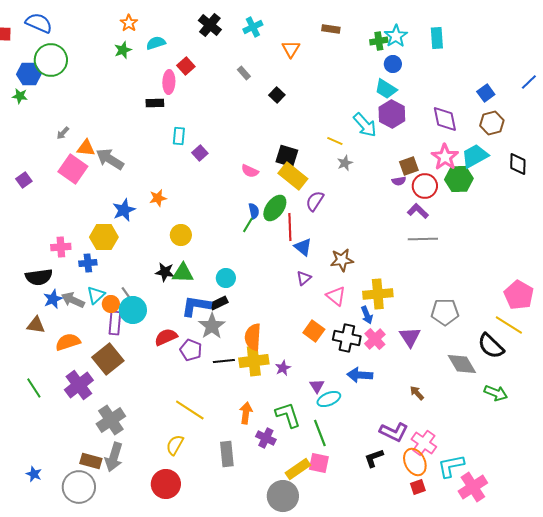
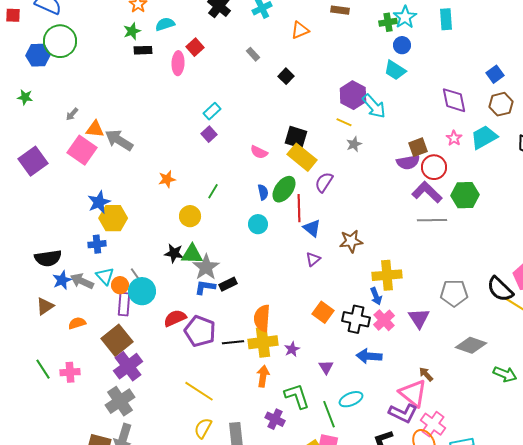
orange triangle: (291, 49) -> (300, 30), turned 36
green star: (20, 96) -> (25, 97), moved
black rectangle: (155, 103) -> (143, 50), moved
purple hexagon: (392, 114) -> (353, 95), moved
cyan rectangle: (179, 136) -> (212, 111), moved, turned 42
pink star: (445, 157) -> (454, 138), size x0.6
green hexagon: (459, 179) -> (465, 195), moved
purple square: (24, 180) -> (33, 161), size x1.8
purple semicircle: (399, 181) -> (408, 162), size x1.6
blue star: (124, 210) -> (99, 202), moved
purple L-shape: (418, 211) -> (427, 192), size x1.4
green line: (248, 225) -> (213, 191), moved
pink cross: (61, 247) -> (70, 372), moved
cyan circle: (226, 278) -> (258, 224), moved
cyan triangle: (96, 295) -> (105, 276), turned -30
pink triangle: (336, 296) -> (413, 393), moved, size x1.4
blue L-shape: (196, 306) -> (205, 287), size x0.7
brown triangle: (36, 325) -> (45, 306), turned -42
gray star: (212, 326) -> (206, 267), moved
orange semicircle: (68, 342) -> (77, 323), size x0.7
black semicircle: (491, 346) -> (500, 289), moved
purple pentagon: (191, 350) -> (200, 331), size x1.4
gray diamond: (462, 364) -> (471, 345), turned -40
purple cross: (79, 385) -> (128, 366), moved
cyan ellipse: (329, 399) -> (351, 399), moved
orange arrow: (246, 413) -> (263, 376), moved
yellow semicircle: (175, 445) -> (203, 428), moved

